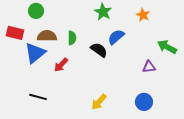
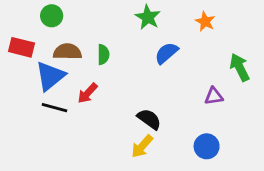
green arrow: (167, 47) -> (240, 67), turned 36
black semicircle: (99, 50) -> (149, 119), moved
black line: (38, 97) -> (55, 108), moved

